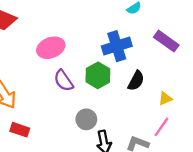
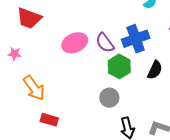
purple semicircle: (63, 81) -> (105, 43), moved
gray circle: (86, 119) -> (109, 98), moved

